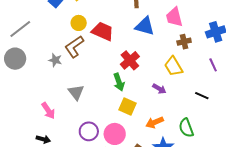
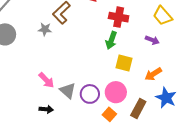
red cross: (130, 60) -> (119, 17), turned -30
green arrow: (119, 82) -> (111, 40), turned 48
gray triangle: (76, 92) -> (68, 91), moved

